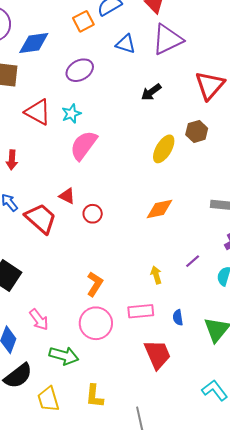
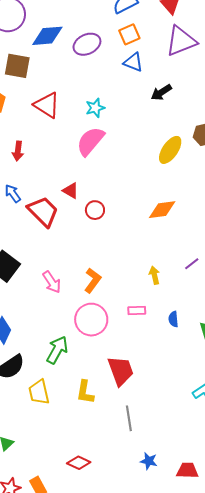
orange square: (83, 21) -> (129, 34), moved
blue triangle: (126, 44) -> (133, 62), moved
purple ellipse: (80, 70) -> (87, 44), moved
cyan star: (71, 114) -> (95, 108), moved
pink rectangle: (141, 311) -> (137, 311), size x0.7
pink arrow: (39, 320) -> (52, 282), moved
red trapezoid: (157, 354) -> (121, 371), moved
green arrow: (64, 356) -> (57, 350), turned -80

